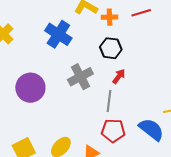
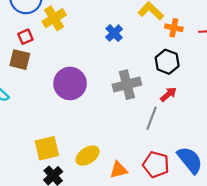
blue cross: (58, 34) -> (114, 33), size x0.6
red pentagon: (113, 131) -> (156, 165), moved

